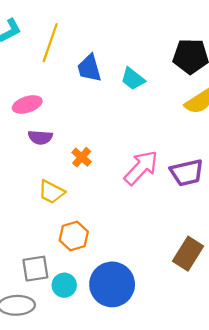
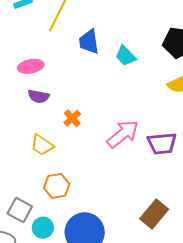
gray square: (35, 269) -> (20, 210), turned 30

